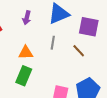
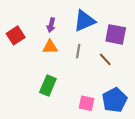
orange triangle: (26, 53) -> (50, 47), moved

